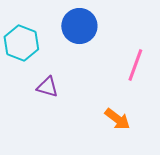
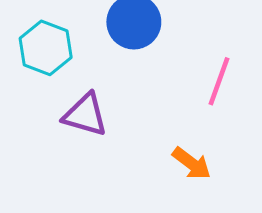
purple triangle: (47, 87) -> (85, 115), size x1.4

